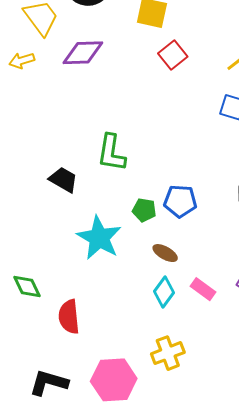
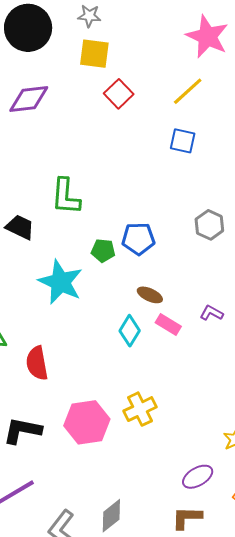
brown ellipse: (165, 253) -> (150, 295), moved
yellow cross: (168, 353) -> (140, 409), moved

